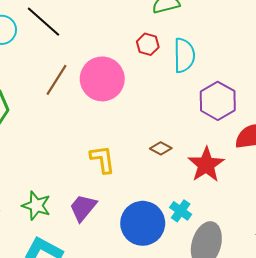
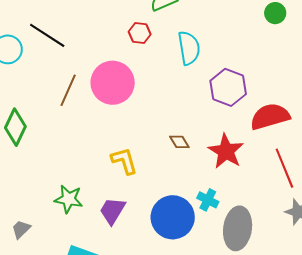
red hexagon: (148, 44) -> (140, 33), moved
brown diamond: (161, 148) -> (179, 142), turned 40
green star: (36, 206) -> (69, 199), moved

